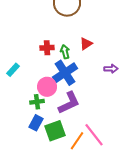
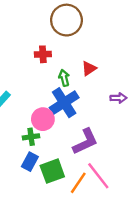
red cross: (47, 48) -> (43, 54), moved
purple L-shape: (69, 103) -> (85, 142), moved

